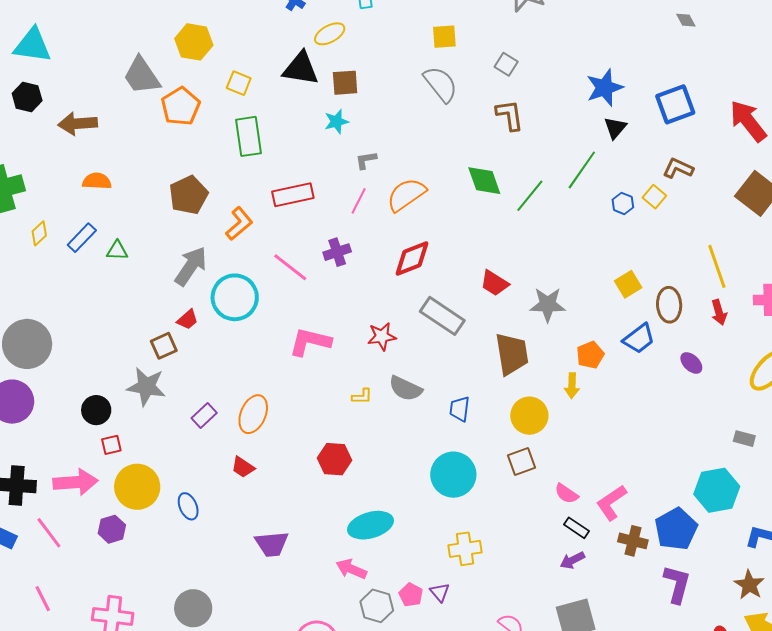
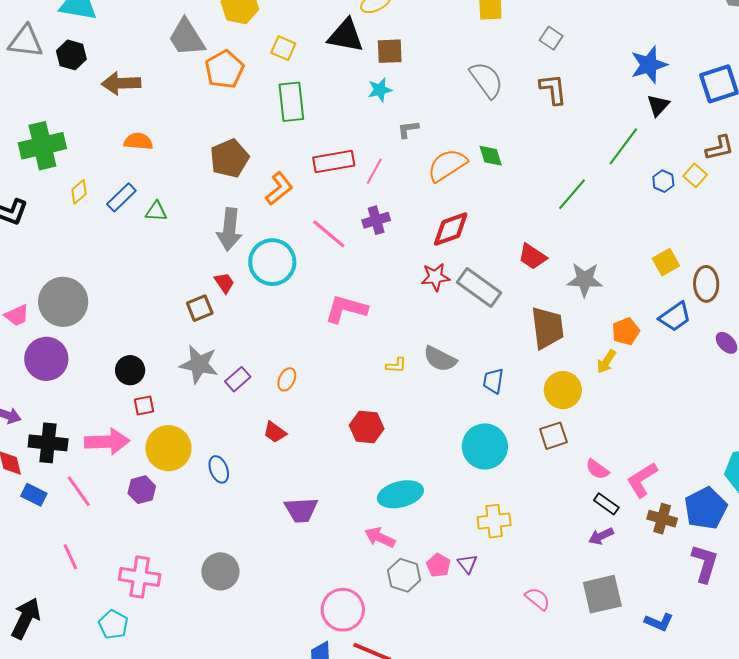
gray semicircle: (441, 84) -> (486, 80), moved
brown L-shape: (678, 168) -> (720, 148), turned 140
green diamond: (484, 181) -> (491, 156), moved, size x0.7
green line: (530, 196) -> (572, 194), moved
pink line: (359, 201) -> (374, 171), moved
gray arrow: (191, 266) -> (229, 229), turned 150
red trapezoid: (188, 320) -> (224, 283), turned -85
red star: (382, 336) -> (435, 277), moved
yellow arrow: (572, 386) -> (606, 362), turned 30
gray star: (146, 387) -> (199, 364), moved
orange ellipse: (253, 414) -> (287, 379), size x0.6

